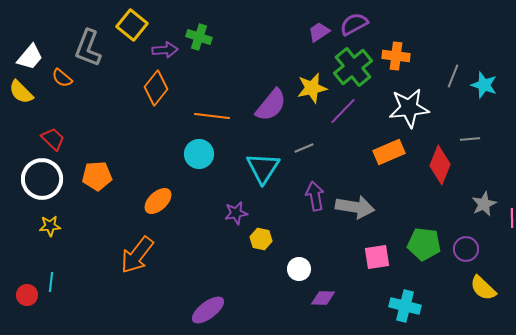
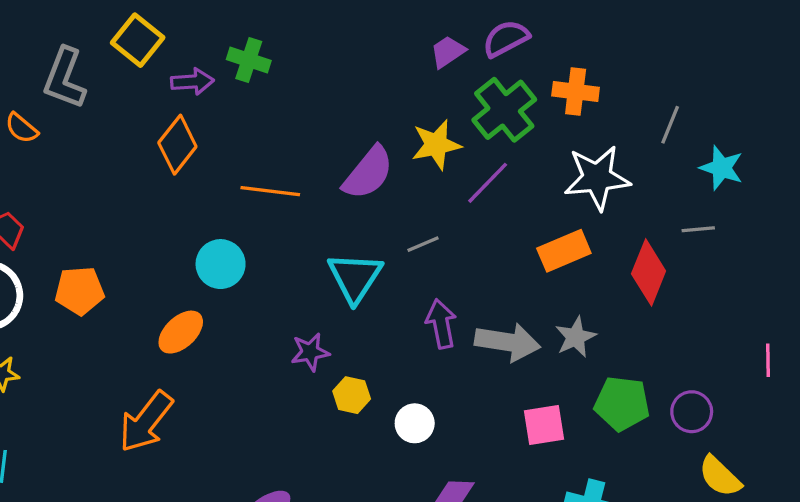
cyan star: (484, 85) -> (722, 168), moved
cyan circle: (199, 154) -> (221, 264), moved
gray star: (484, 204) -> (576, 337), moved
white circle: (299, 269) -> (415, 423), moved

